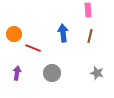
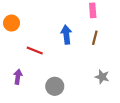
orange circle: (14, 34) -> (12, 23), moved
gray circle: (52, 73) -> (55, 86), moved

